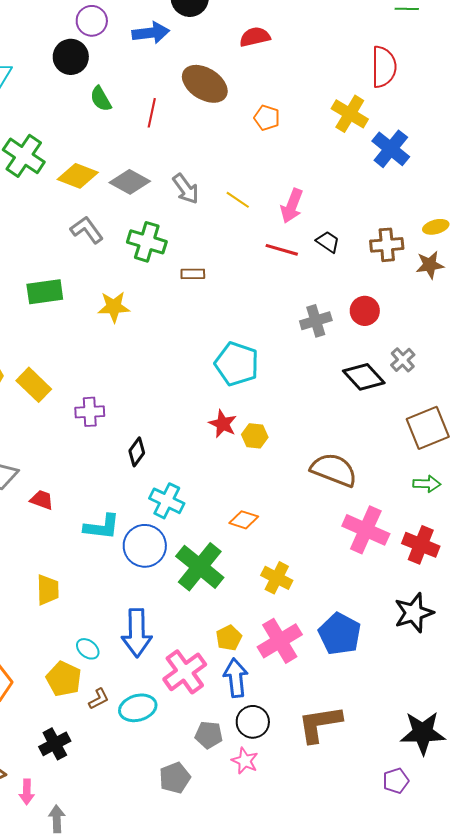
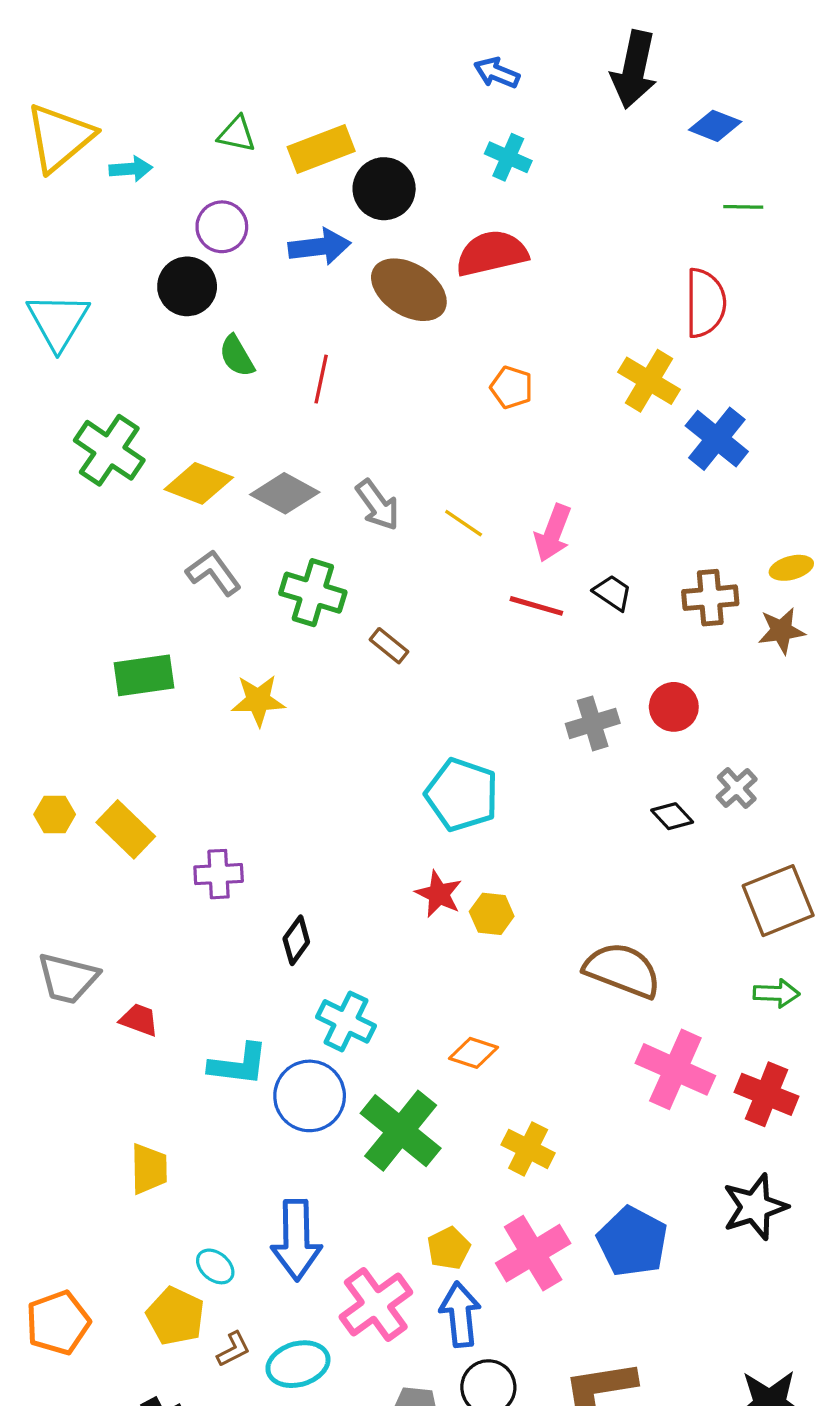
red semicircle: (255, 37) -> (492, 253), size x1.4
brown ellipse: (205, 84) -> (409, 290), moved
brown rectangle: (193, 274) -> (389, 646), turned 40
black diamond: (364, 377) -> (672, 816), size x0.6

